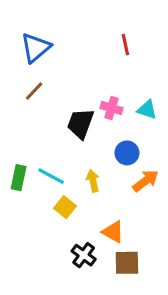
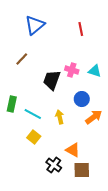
blue triangle: (36, 48) -> (35, 25), moved
green rectangle: (19, 178) -> (12, 104), moved
yellow square: (65, 207) -> (34, 137), moved

